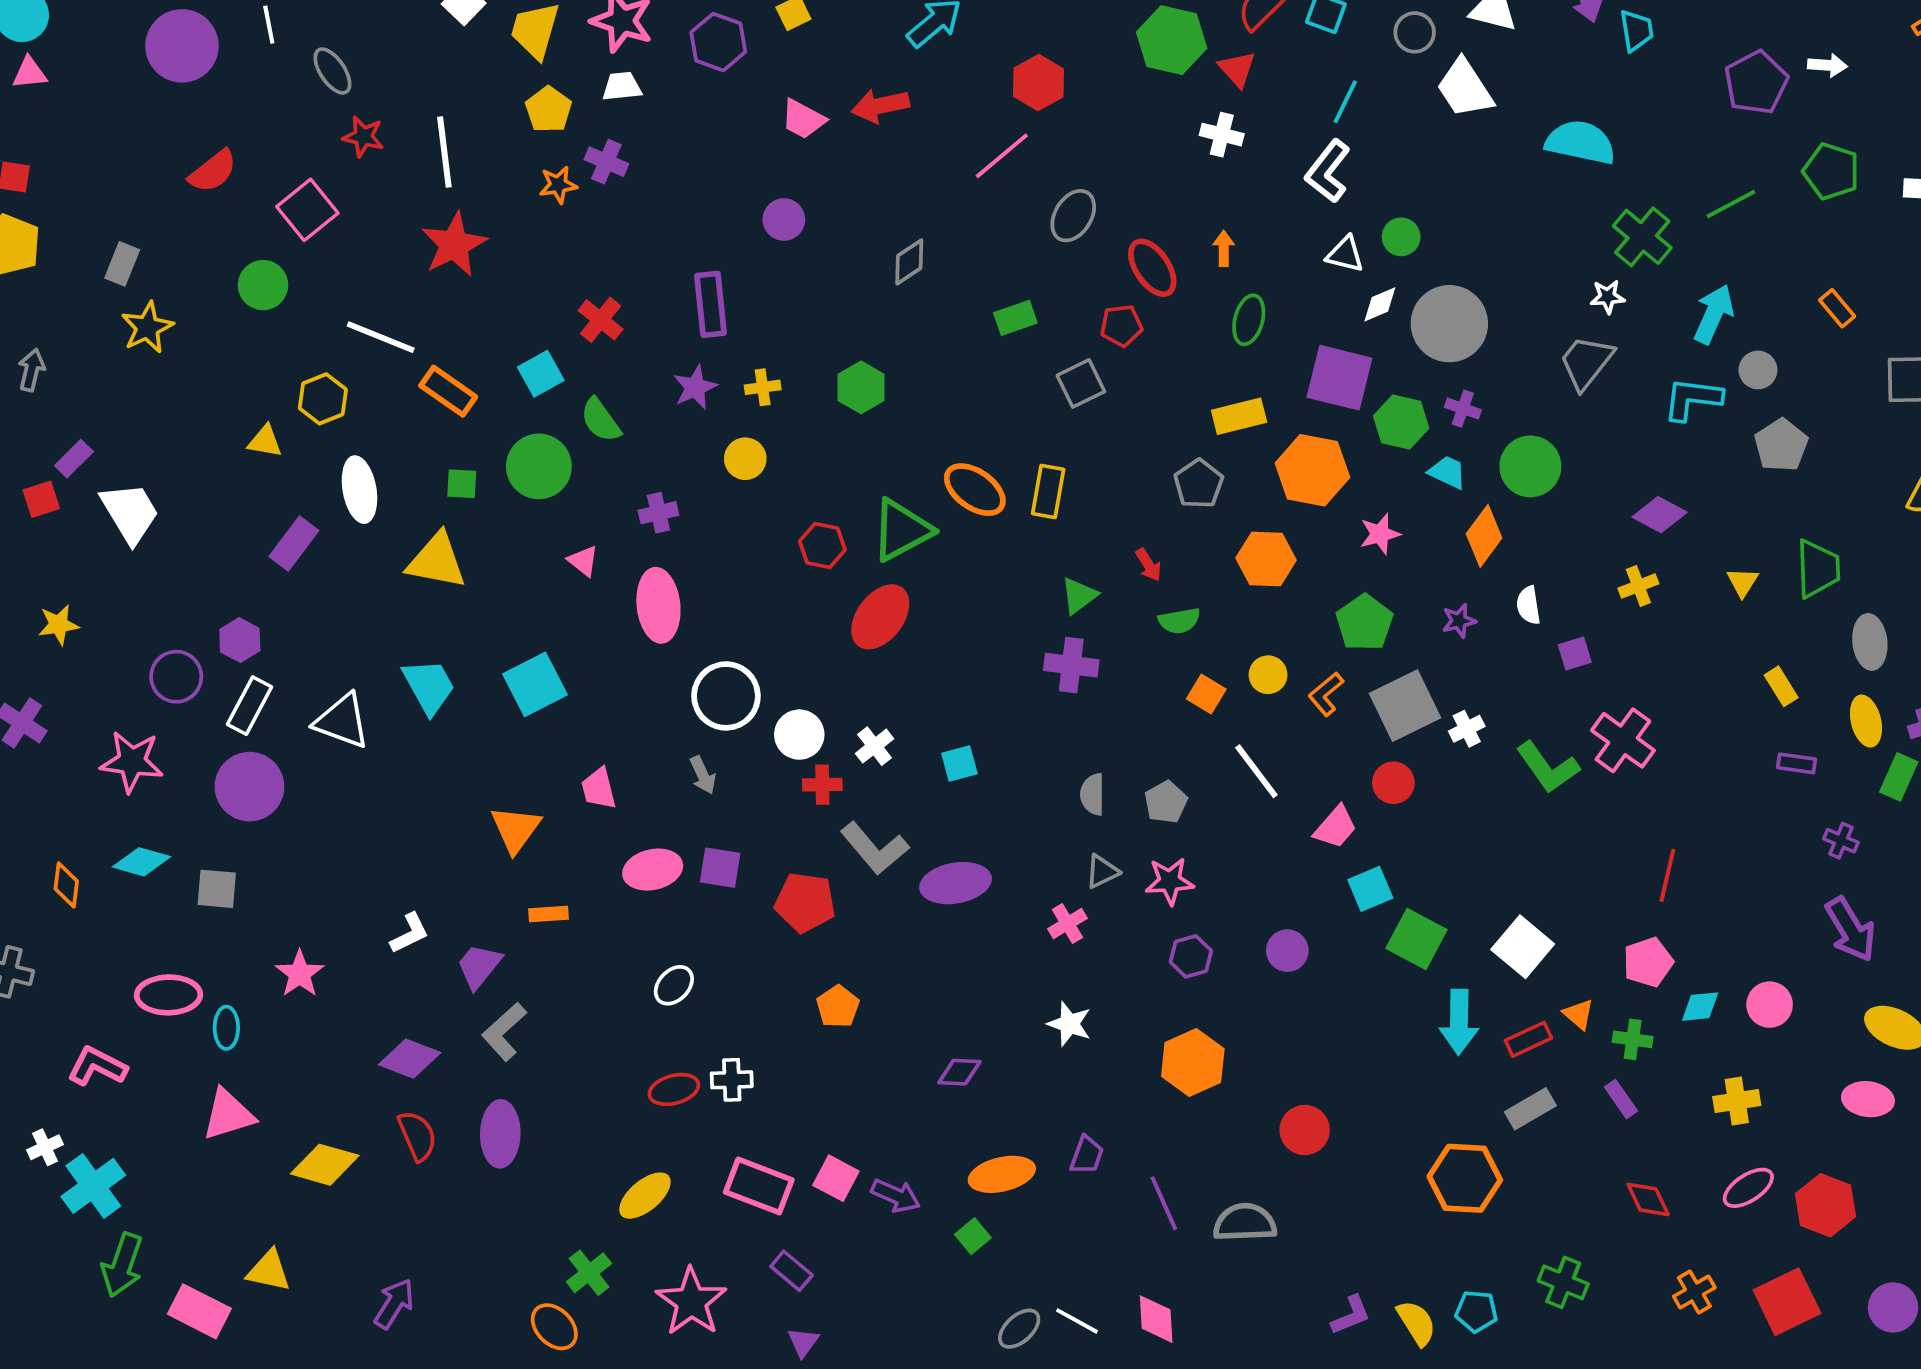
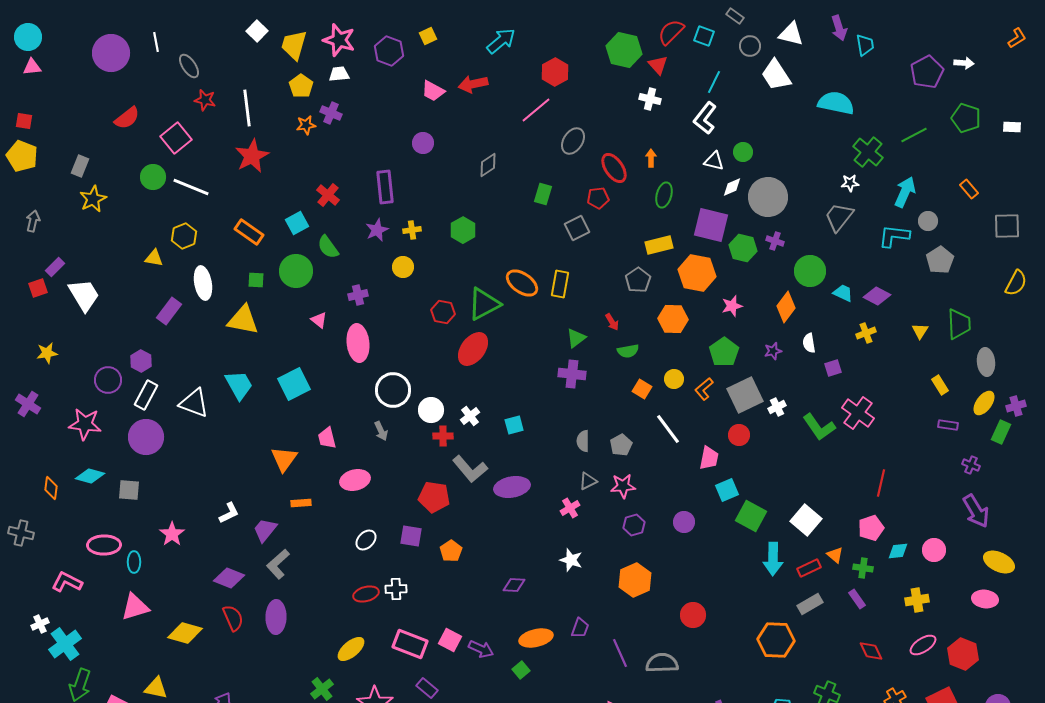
green rectangle: (1015, 318) -> (543, 194), turned -55
white line: (381, 337) -> (191, 187), moved
cyan trapezoid: (1447, 472) -> (843, 293), moved
yellow ellipse: (1866, 721) -> (984, 403), turned 50
pink trapezoid: (1336, 827) -> (709, 458), turned -30
purple square: (720, 868) -> (411, 536), moved

